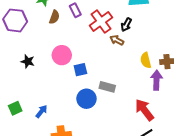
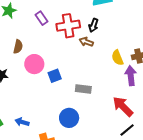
brown semicircle: (54, 17) -> (18, 47), moved
red cross: (101, 21) -> (68, 26), turned 35
blue circle: (86, 99) -> (69, 118), moved
blue arrow: (42, 111) -> (22, 122), turned -104

